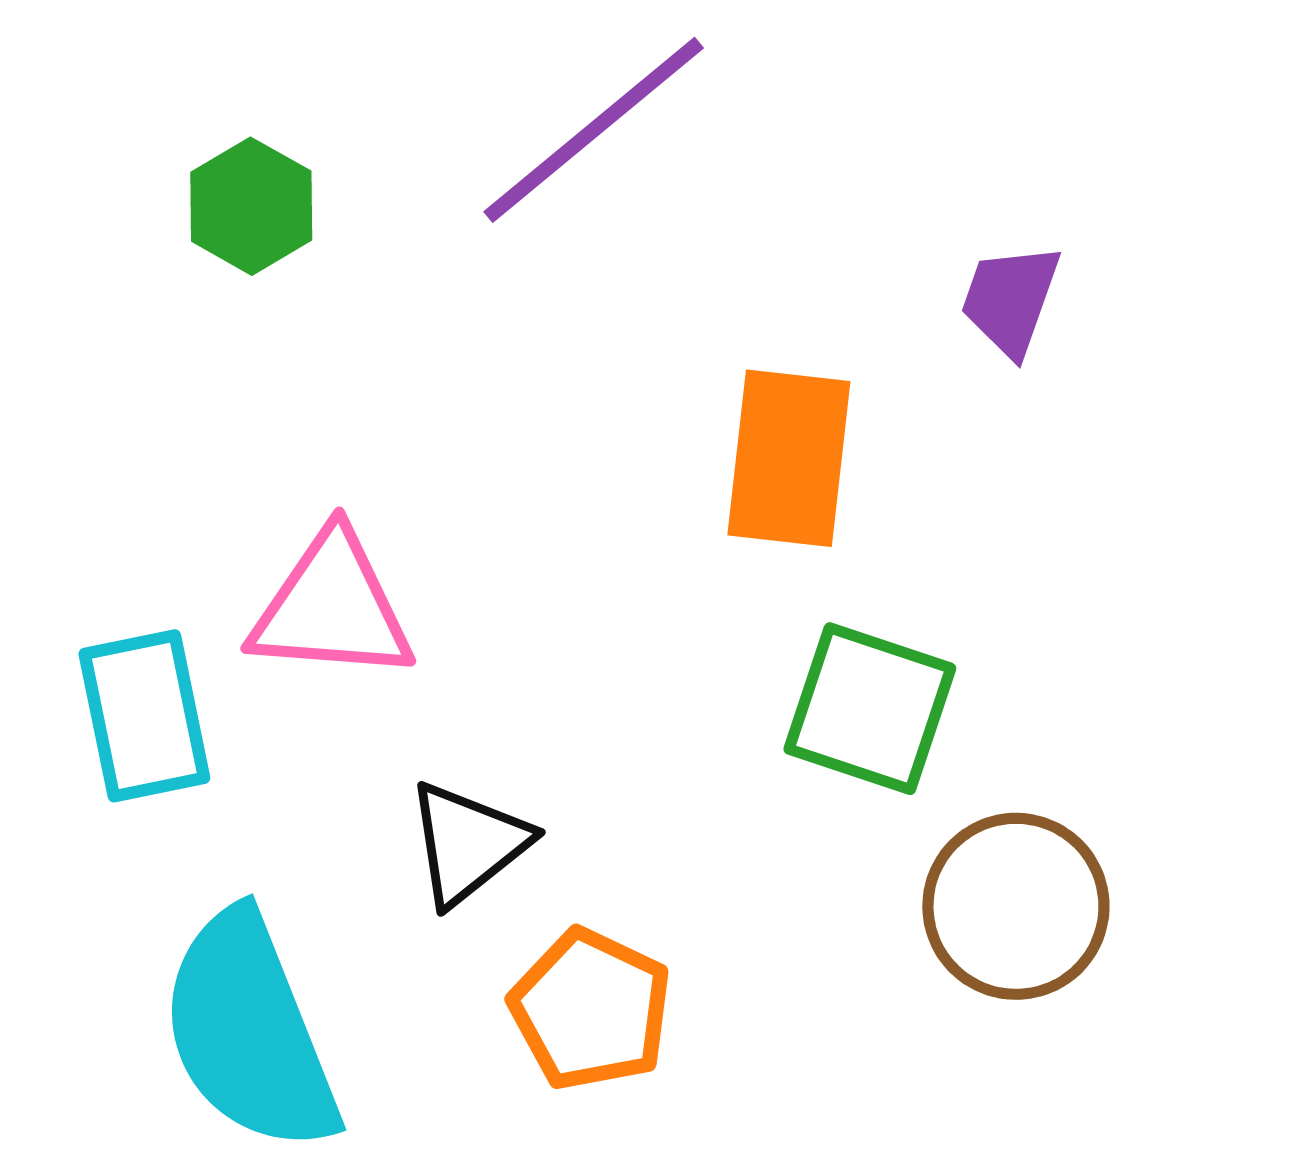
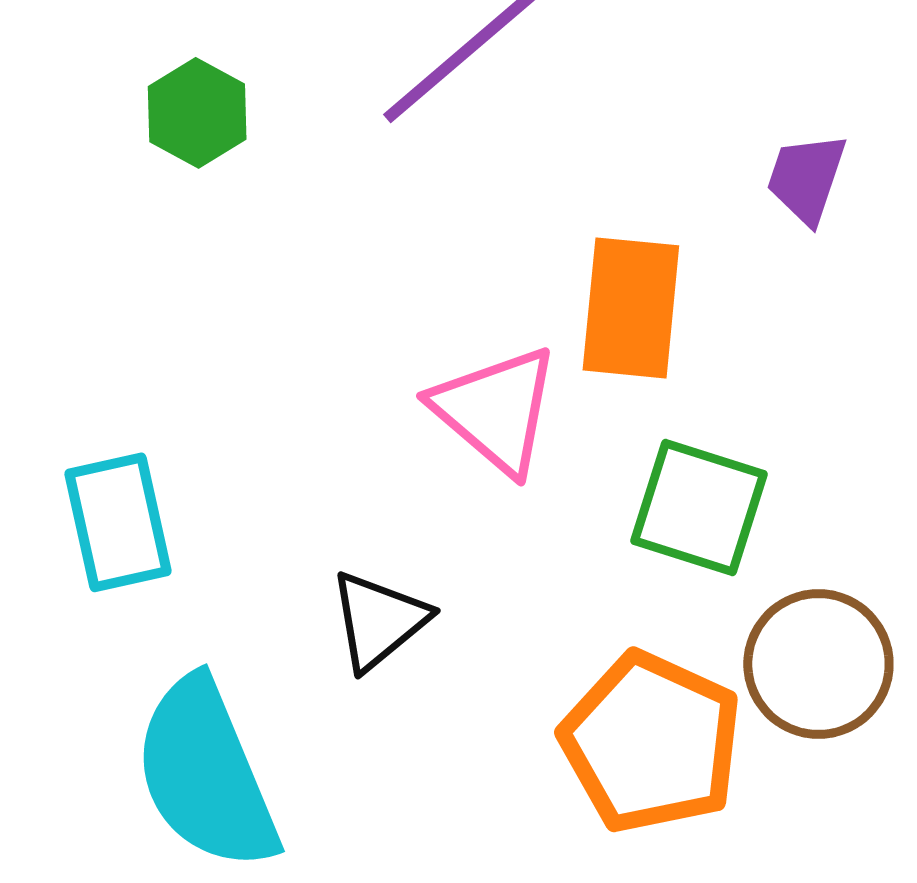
pink triangle: (332, 607) -> (496, 410), moved, turned 37
orange pentagon: (591, 1009) -> (651, 742), moved, size x1.4

